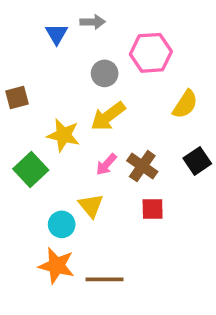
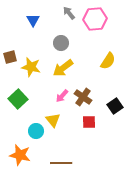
gray arrow: (93, 22) -> (69, 13), moved, turned -128
pink hexagon: (151, 53) -> (95, 19), moved
yellow star: (63, 135) -> (31, 67), moved
black square: (197, 161) -> (115, 106), moved
orange star: (57, 266) -> (20, 155), moved

